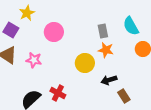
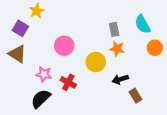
pink circle: (54, 32) -> (64, 46), moved
pink star: (34, 60) -> (44, 74), moved
red cross: (58, 93) -> (68, 82), moved

